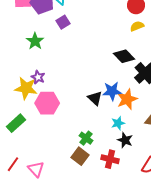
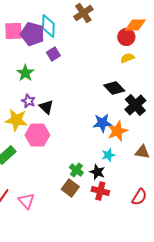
purple star: (38, 77) -> (28, 101), moved
black triangle: (95, 98) -> (46, 107), moved
black star: (125, 140) -> (97, 172), moved

